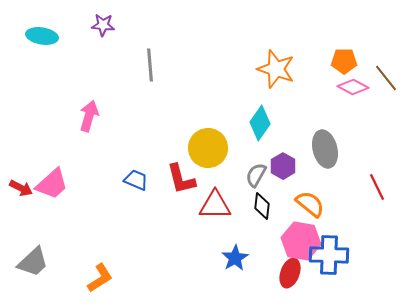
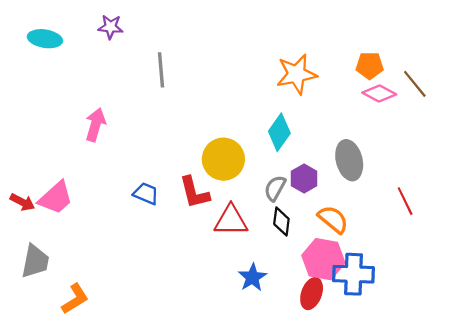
orange star: (276, 69) -> (297, 74), turned -30
gray trapezoid: (33, 262) -> (35, 261), moved, turned -36
orange L-shape: (100, 278) -> (75, 299), moved

